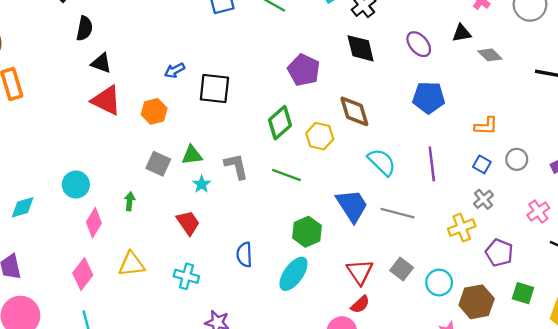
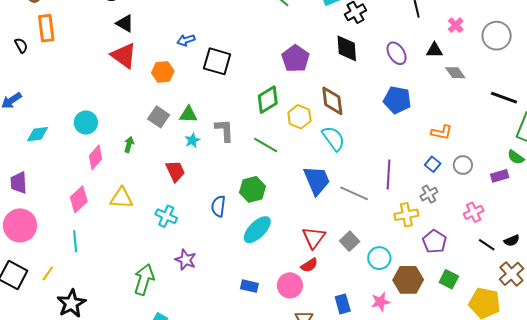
cyan semicircle: (382, 162) -> (333, 138), moved
purple line: (432, 164) -> (388, 174), moved
green hexagon: (307, 232) -> (252, 189), moved

